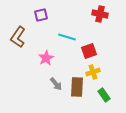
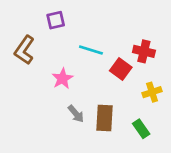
red cross: (100, 14) -> (144, 51), moved
red square: (89, 51) -> (121, 69), turned -35
yellow cross: (93, 72) -> (152, 92), moved

